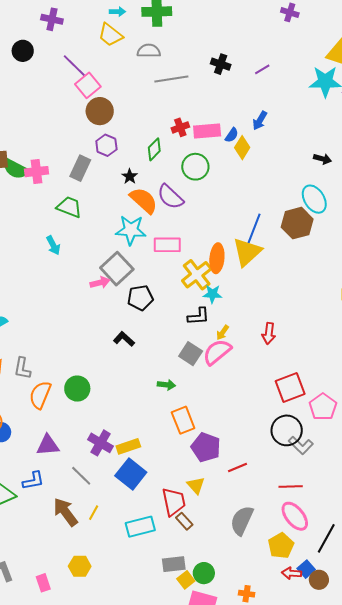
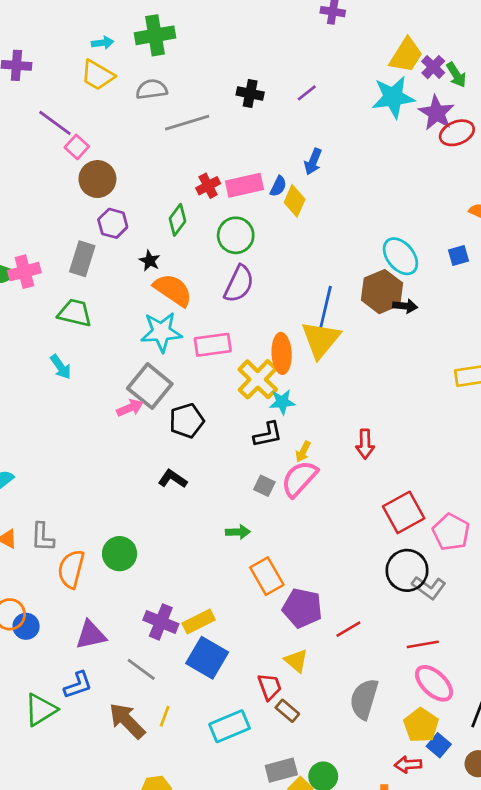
pink square: (88, 85) -> (77, 147), size x0.7
black arrow: (322, 159) -> (405, 306), moved
purple semicircle: (170, 197) -> (239, 284), moved, turned -100
gray square: (191, 354) -> (264, 486), size x0.7
red trapezoid: (174, 502) -> (270, 687), size x0.7
blue square: (306, 569) -> (439, 745), moved
red arrow: (292, 573) -> (408, 765), moved

